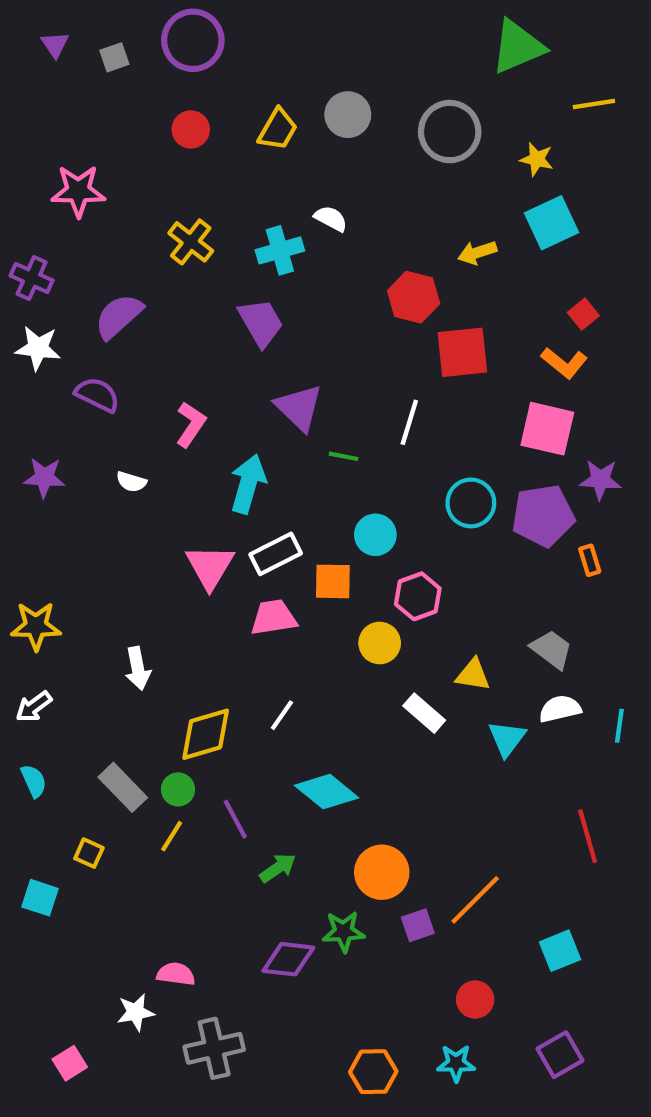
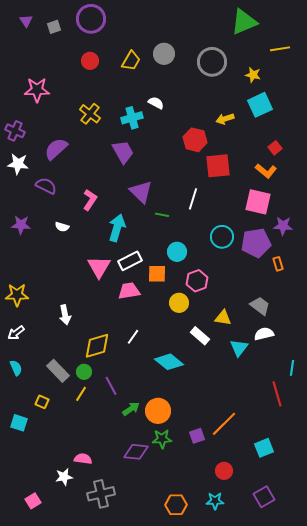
cyan line: (619, 726) -> (292, 368), moved
cyan diamond: (327, 792) -> (169, 362), moved
orange circle: (382, 872) -> (158, 411), moved

